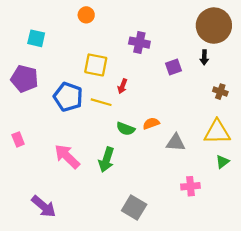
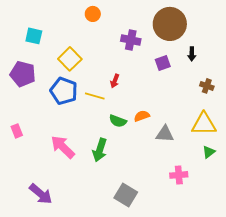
orange circle: (86, 15) -> (93, 14), moved
brown circle: (214, 26) -> (170, 24), moved
yellow square: (96, 65) -> (70, 59), moved, turned 35

